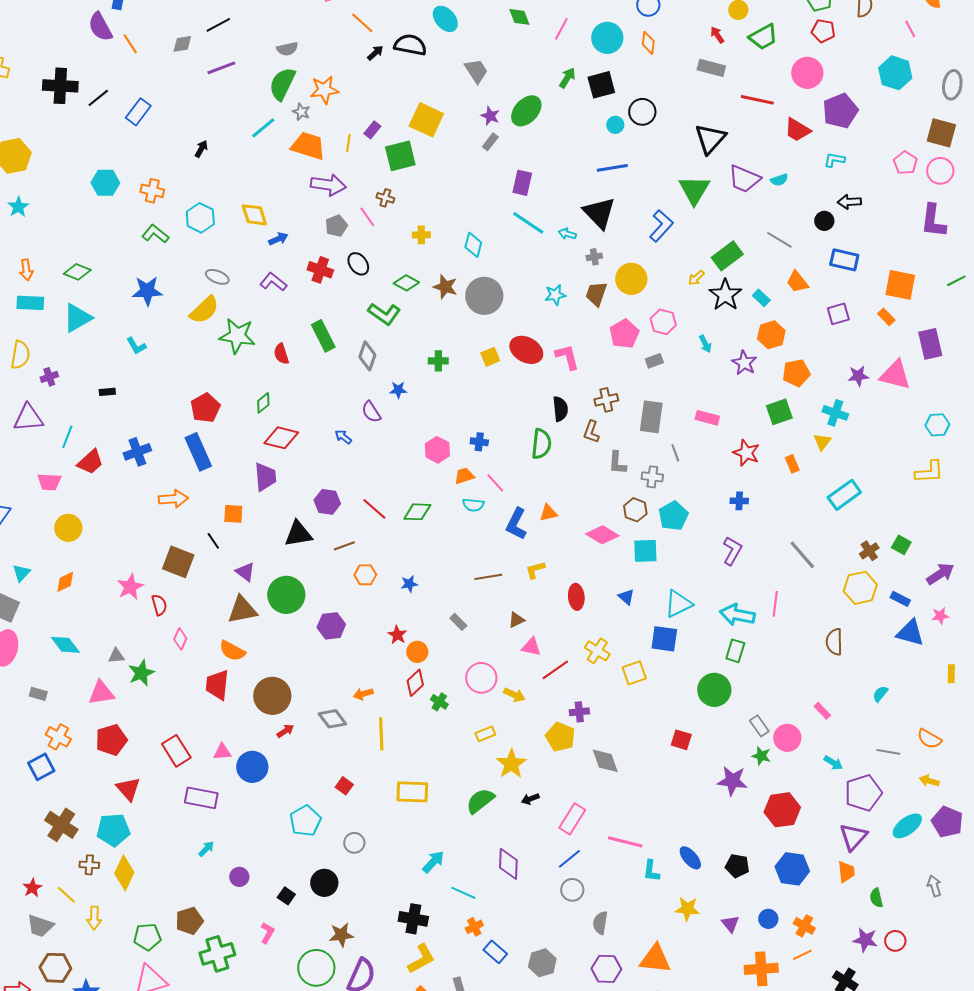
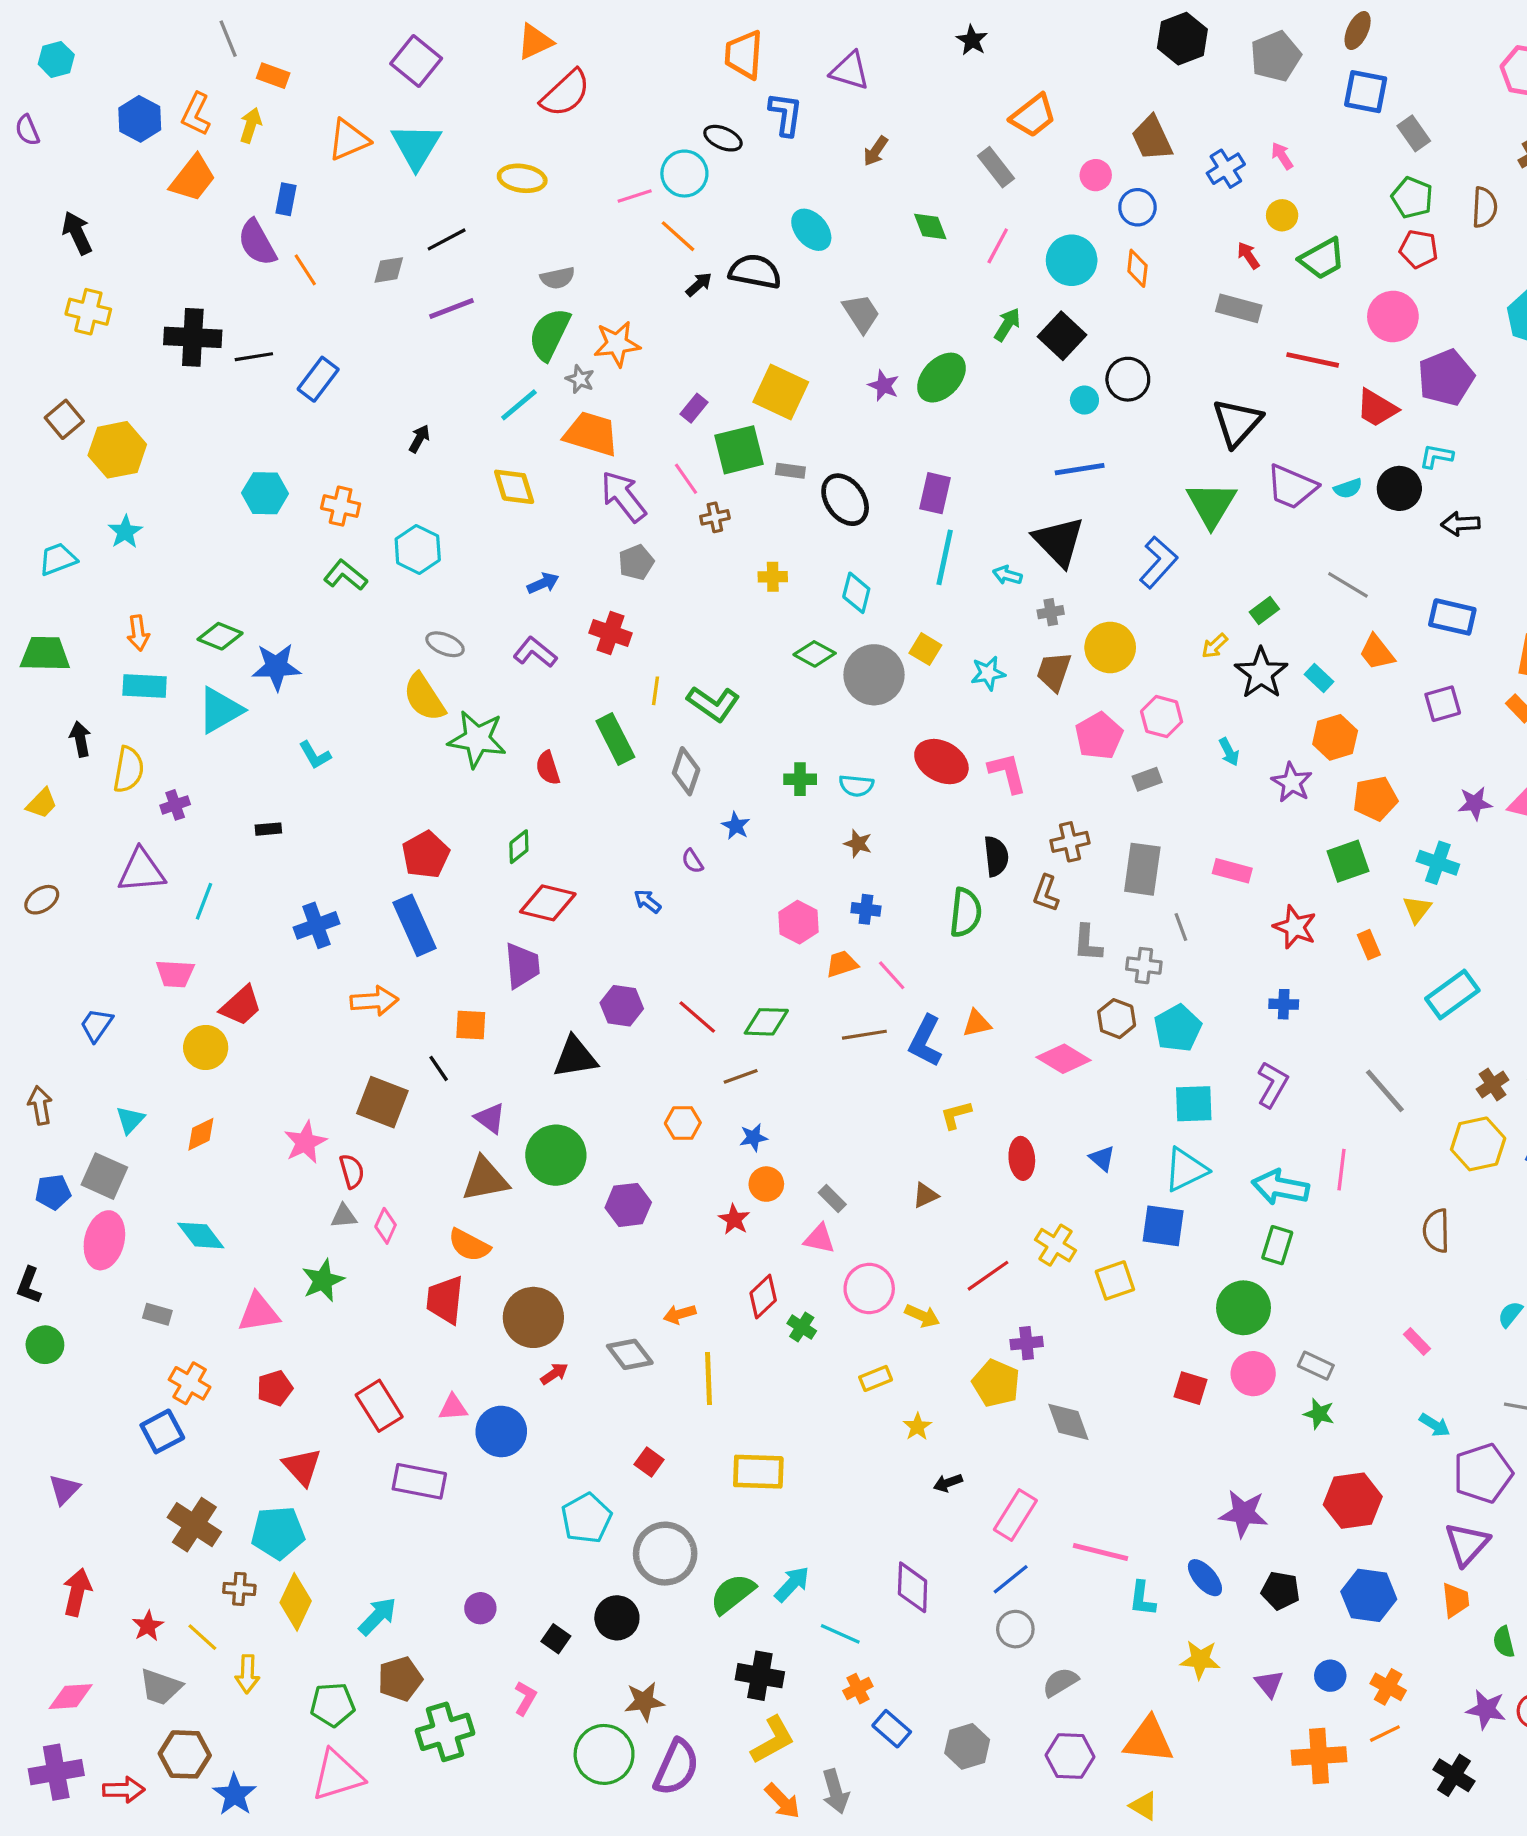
black square: (601, 85) -> (1062, 336), turned -32
black line: (98, 98) -> (254, 357), turned 30
gray rectangle: (490, 142) -> (790, 471), moved, turned 60
yellow line: (348, 143) -> (655, 691), moved
purple arrow: (328, 185) -> (623, 496), turned -136
brown cross: (385, 198) -> (715, 517), turned -30
yellow diamond: (254, 215) -> (514, 487), moved
pink line: (367, 217) -> (686, 479), moved
black circle: (824, 221) -> (1399, 488), moved, size x1.4
cyan line: (528, 223) -> (945, 557), turned 68
green rectangle: (727, 256) -> (1264, 611), size x0.6
black ellipse: (358, 264) -> (845, 500), moved, size x1.4
green diamond: (406, 283) -> (815, 654), moved
brown star: (445, 287) -> (858, 843), moved, size x0.7
blue star: (147, 291) -> (276, 667), moved
yellow semicircle: (204, 310) -> (424, 697), turned 100
yellow square: (490, 357) -> (925, 649), moved, turned -36
blue star: (398, 390) -> (736, 826), turned 30
purple semicircle: (371, 412) -> (692, 861), size x0.7
red trapezoid: (90, 462) -> (241, 1006), moved
cyan semicircle: (473, 505) -> (856, 786), moved
brown line: (344, 546) -> (741, 1076), moved
cyan square: (645, 551) -> (1194, 1104), moved
brown line: (488, 577) -> (864, 1035), moved
pink triangle: (531, 647) -> (819, 1239), moved
orange circle: (417, 652) -> (766, 1184), moved
gray triangle: (116, 656) -> (344, 1216), moved
gray rectangle: (759, 726) -> (1316, 1366), turned -30
pink circle: (787, 738) -> (1253, 1374), moved
red pentagon: (111, 740) -> (275, 1388), size x0.7
yellow star: (511, 764) -> (917, 1427), size x0.6
purple star: (732, 781) -> (1244, 1513), moved
green semicircle: (480, 801) -> (733, 1594), moved
gray circle: (354, 843) -> (665, 1554), size x1.8
cyan arrow: (206, 849) -> (378, 1616), moved, size x1.5
gray semicircle: (600, 923) -> (1060, 1682), turned 50

